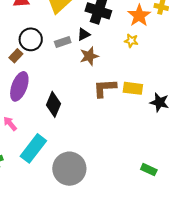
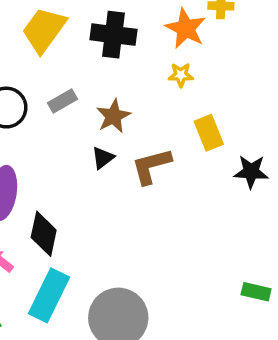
black triangle: (84, 34) -> (103, 158), moved
yellow rectangle: (133, 88) -> (209, 133), moved, turned 72
black diamond: (54, 104) -> (44, 234), moved

